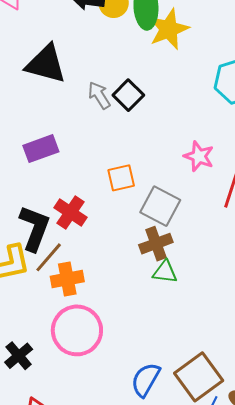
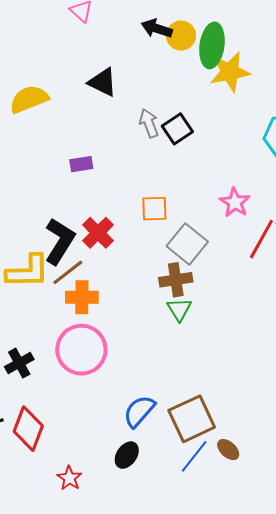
black triangle: (46, 64) -> (103, 82), size x0.7
purple rectangle: (41, 149) -> (81, 164), size x0.7
green triangle: (165, 272) -> (179, 309), turned 40

